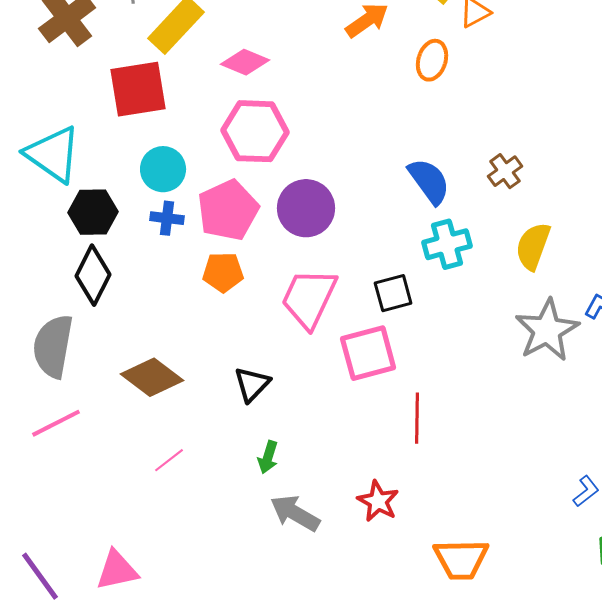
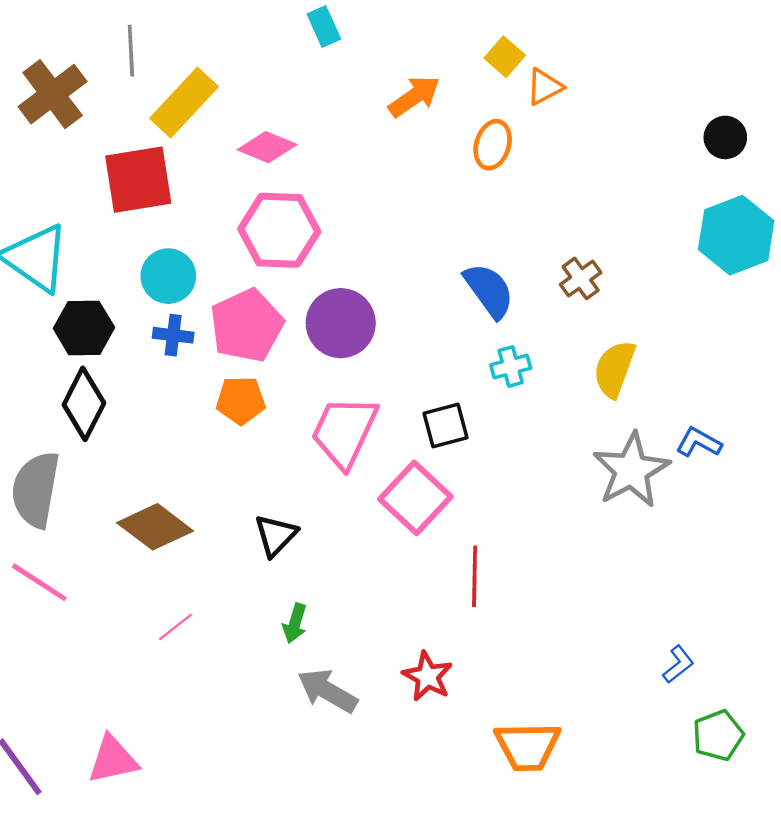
cyan cross: (447, 244) -> (511, 367), size x0.7
pink square: (368, 353) -> (415, 498), turned -32
pink line: (56, 423) -> (39, 582), turned 60

